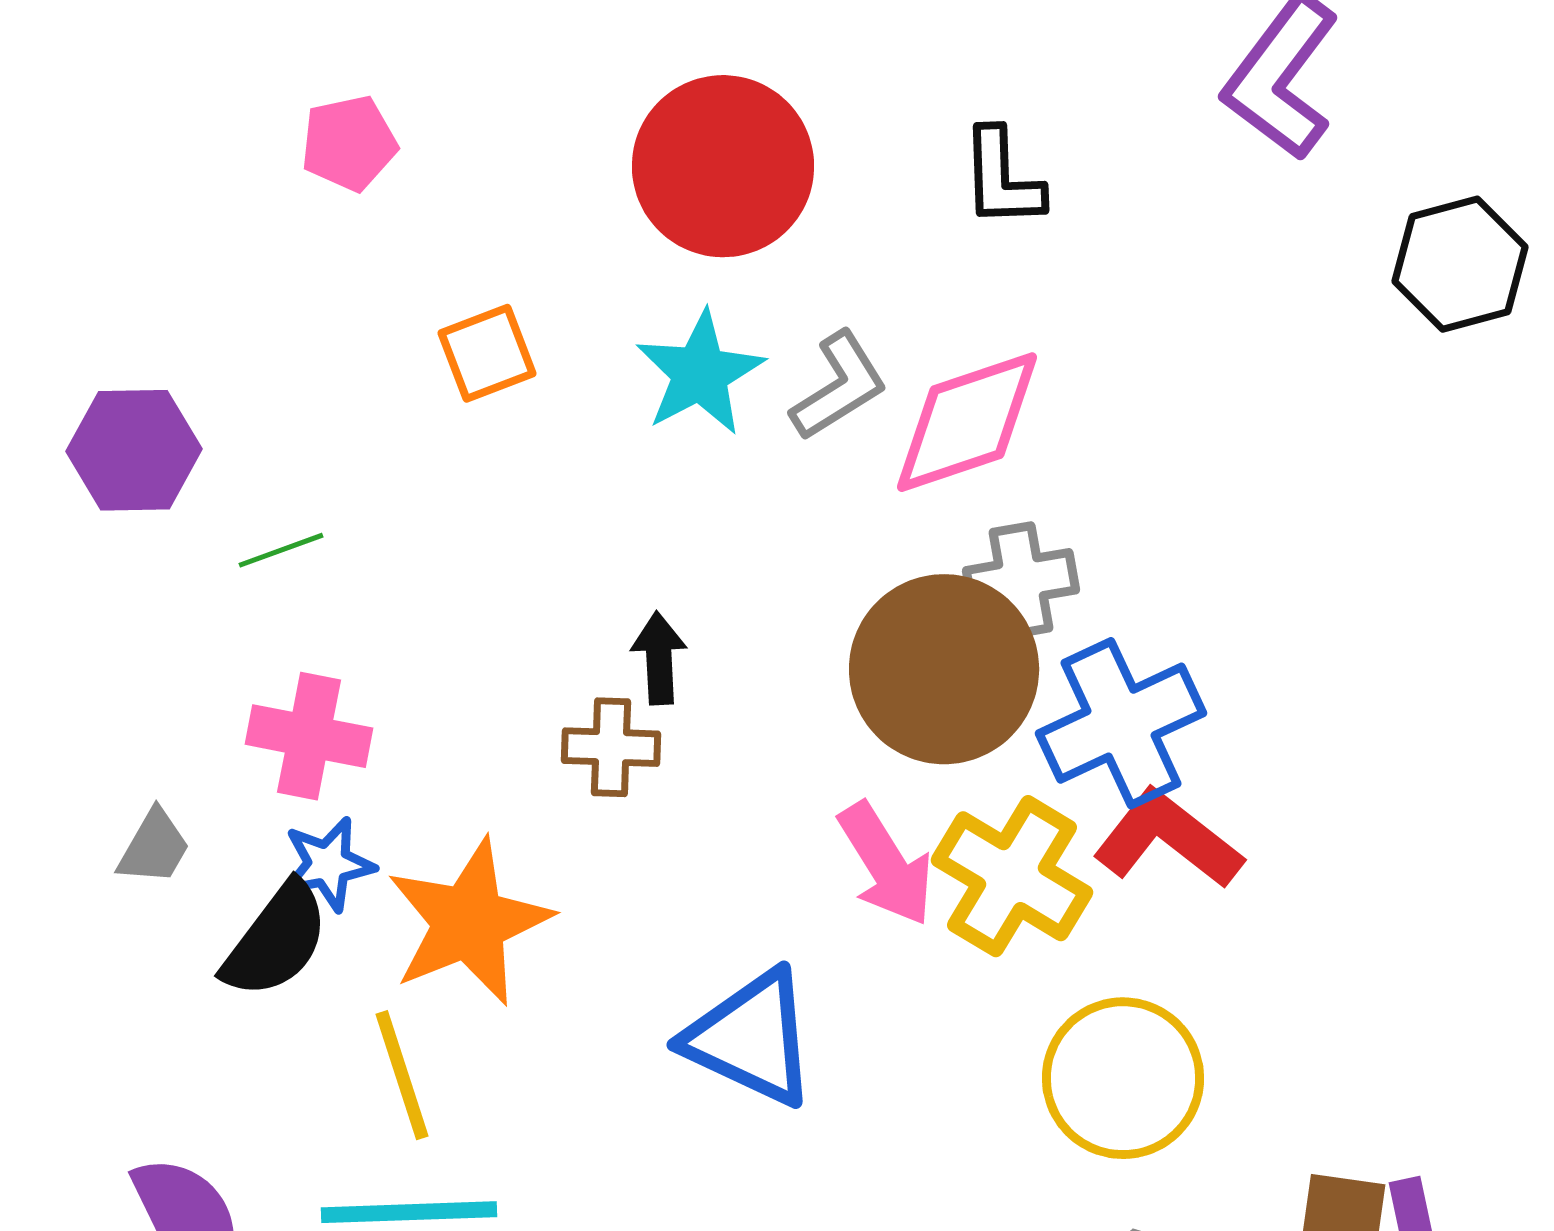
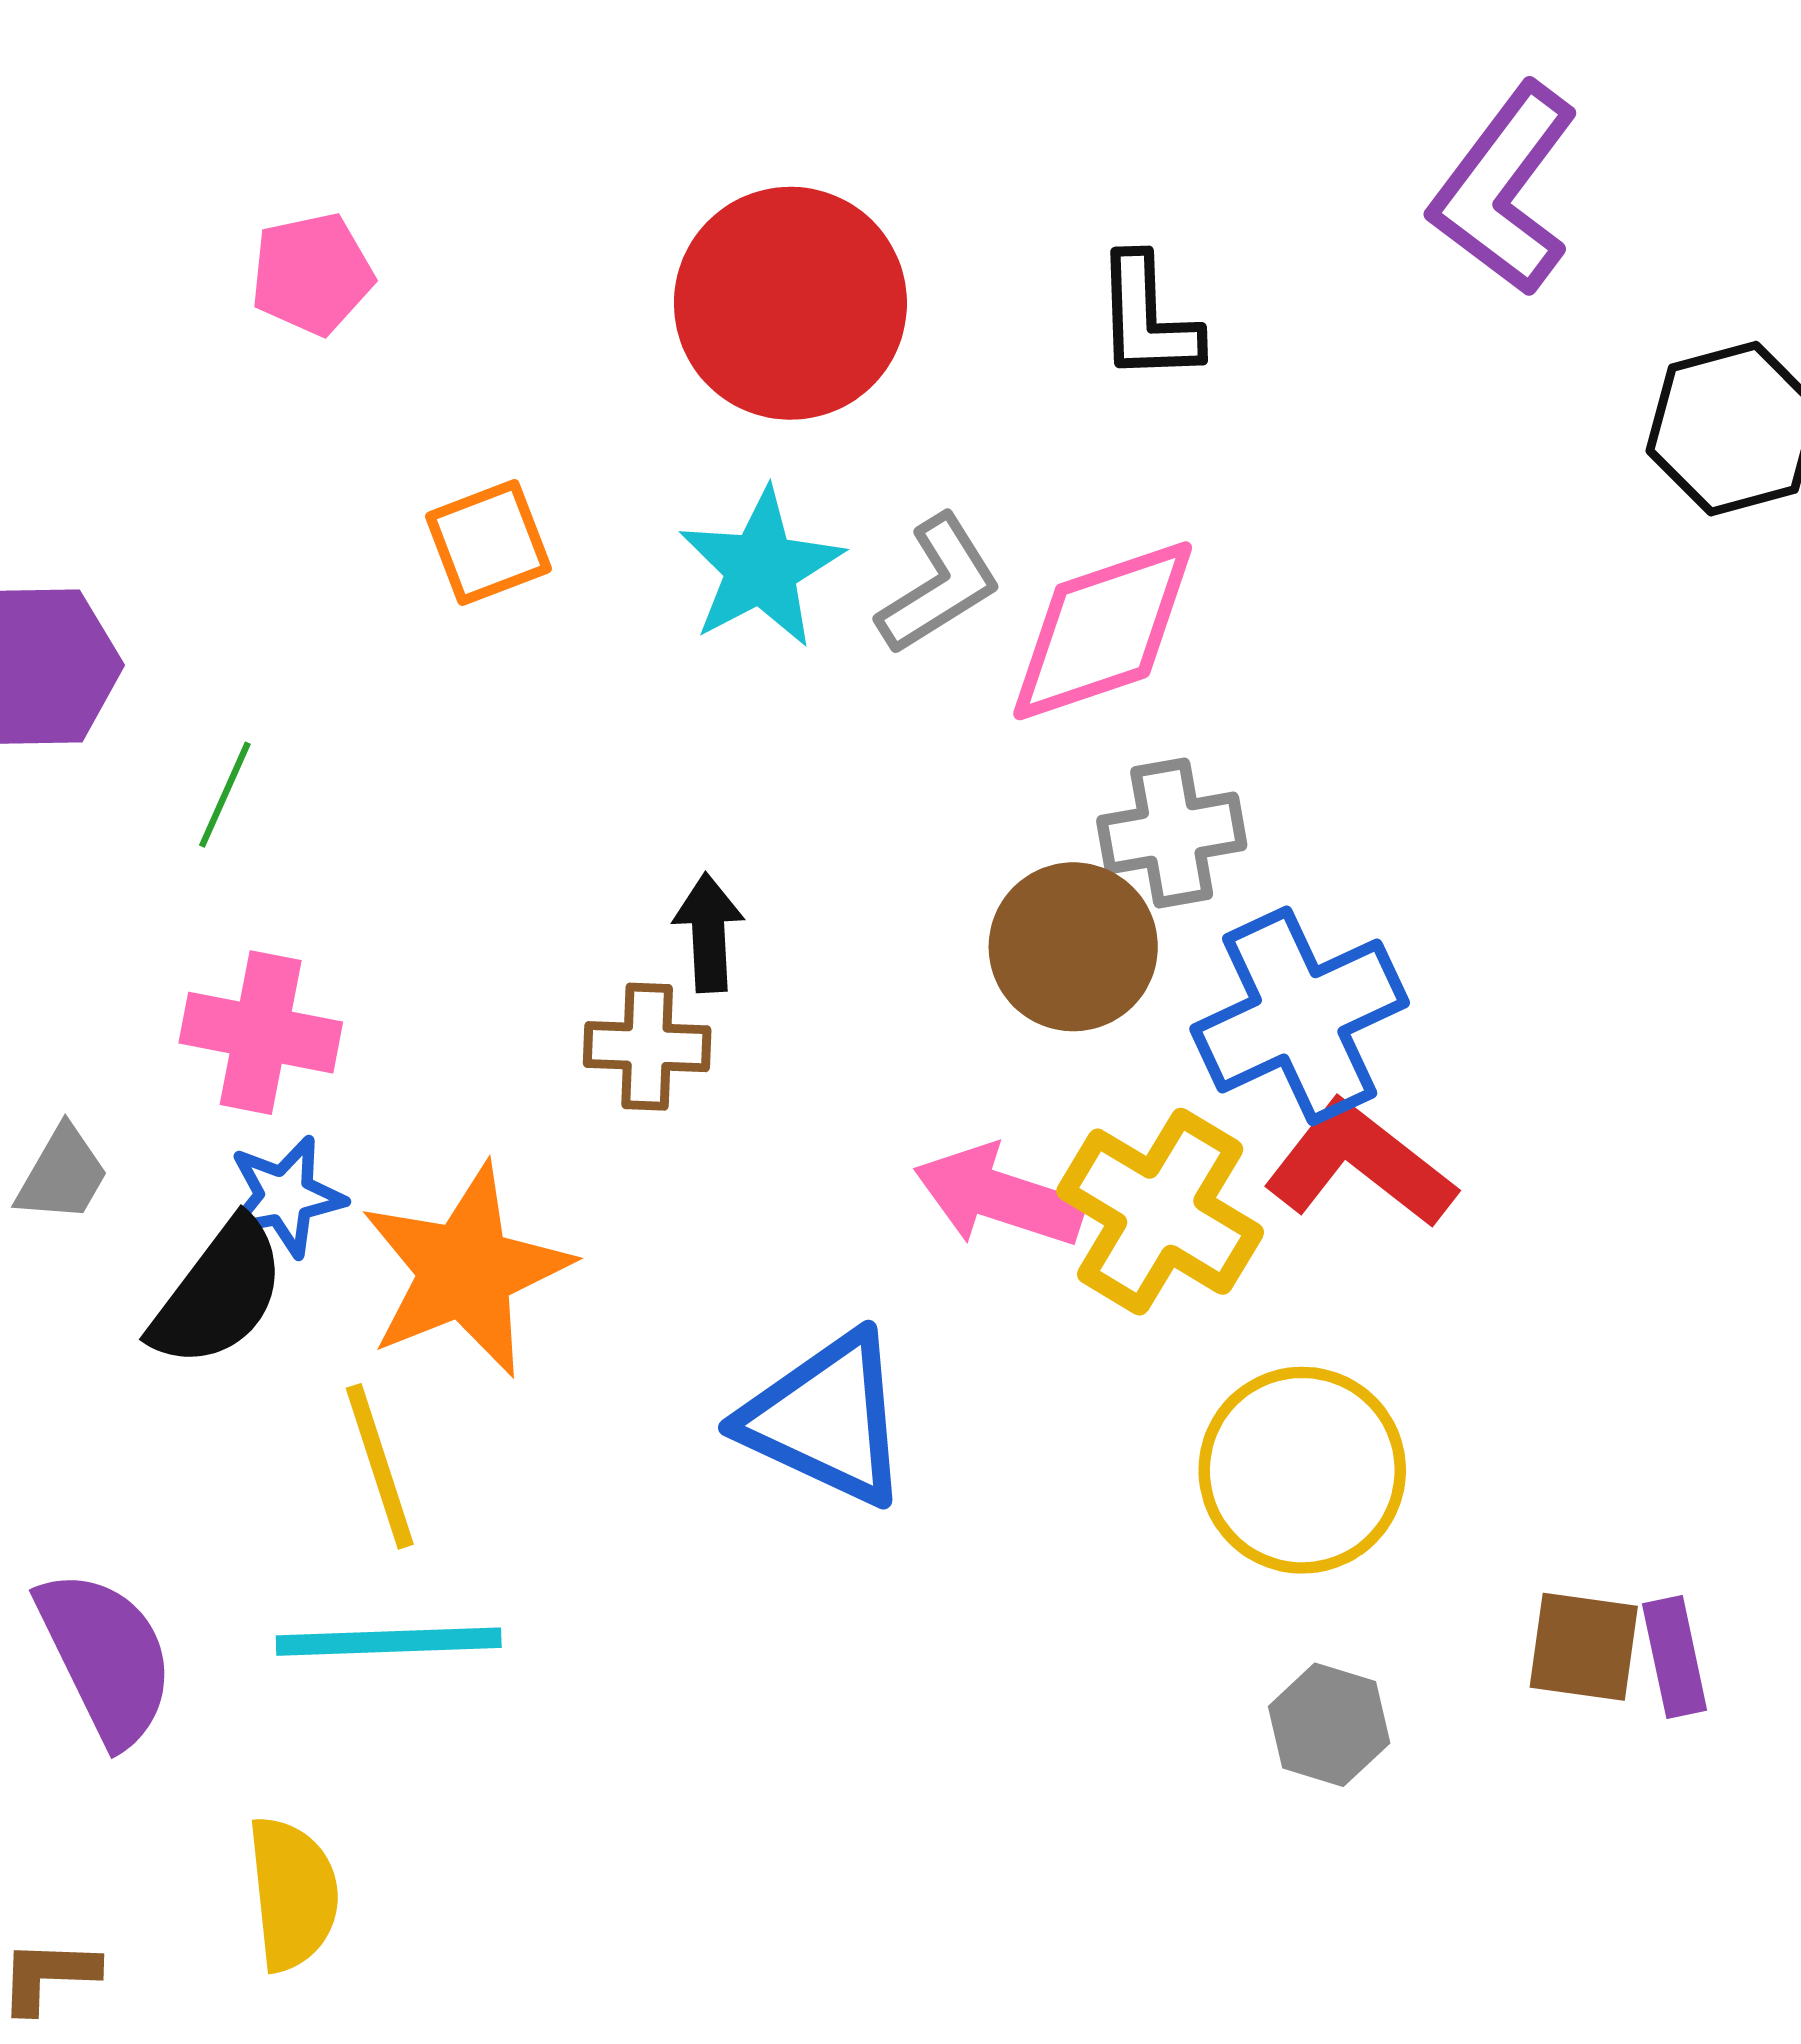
green line: (281, 550) -> (225, 795), turned -46
brown circle: (944, 669) -> (1073, 947), size x0.7
pink arrow: (886, 864) -> (999, 1196), turned 140

